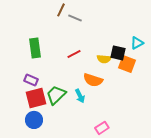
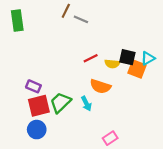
cyan triangle: (137, 43) -> (148, 58), moved
green rectangle: (35, 48) -> (17, 21), moved
red line: (74, 54) -> (91, 58), moved

